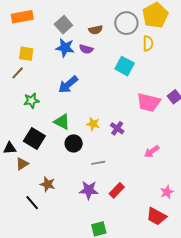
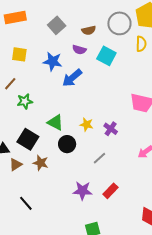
blue star: (65, 48) -> (53, 61), moved
cyan square: (125, 66) -> (106, 56), moved
brown line: (18, 73) -> (10, 84), moved
blue arrow: (68, 85) -> (72, 78), moved
gray line: (98, 163) -> (99, 158), moved, turned -32
brown star: (48, 184) -> (41, 163), moved

